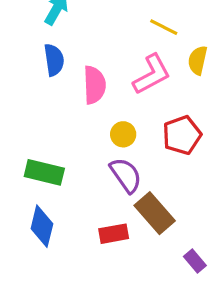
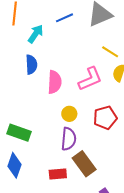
yellow line: (164, 27) -> (110, 52), moved
purple semicircle: (126, 175) -> (69, 139), turned 35

